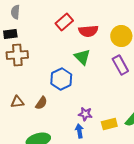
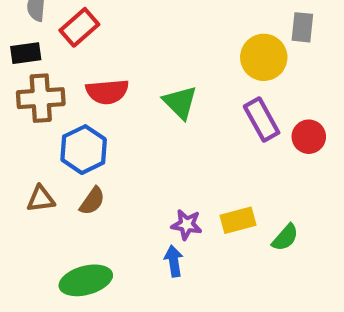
red rectangle: (64, 22) -> (79, 27), moved
red semicircle: (88, 31) -> (107, 92), moved
blue hexagon: (61, 79) -> (84, 150), moved
yellow rectangle: (109, 124) -> (238, 220), moved

